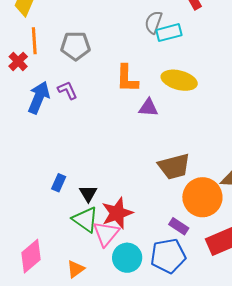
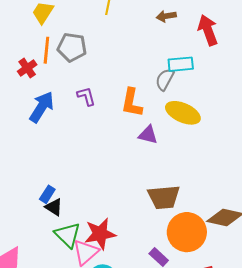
gray semicircle: (153, 22) -> (165, 79), moved
gray pentagon: (75, 46) -> (72, 47), moved
purple L-shape: (67, 90) -> (86, 96), moved
black triangle: (88, 193) -> (54, 207), moved, turned -36

